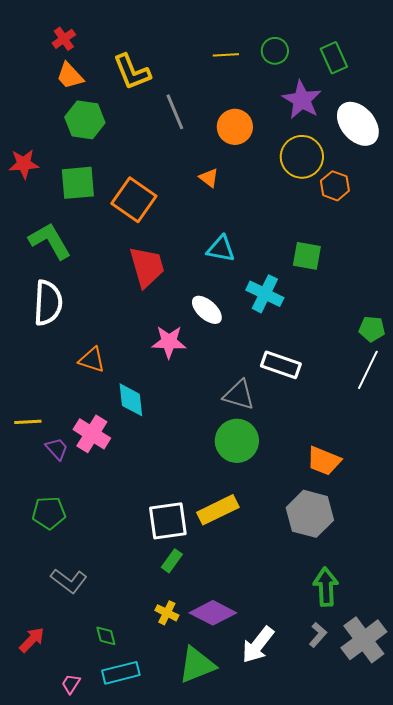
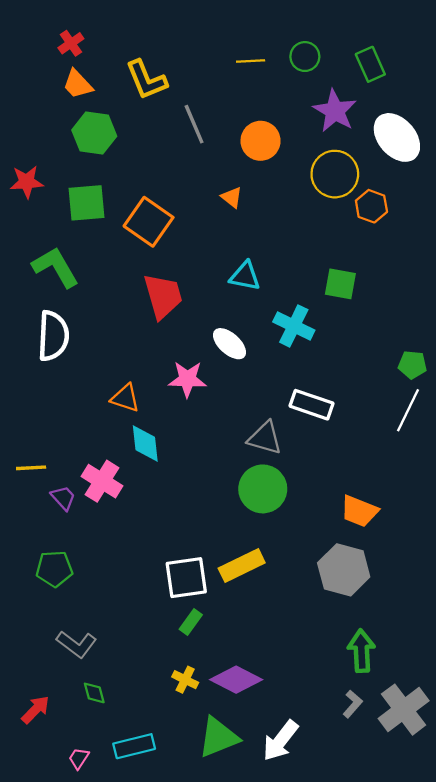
orange triangle: (92, 360) -> (125, 398), moved
green diamond: (106, 636) -> (94, 693), moved
white arrow: (258, 645) -> (280, 741), moved

